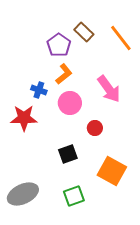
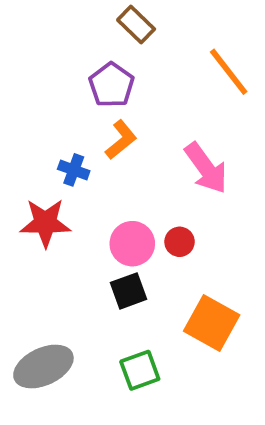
brown rectangle: (84, 32) -> (136, 24), moved
pink circle: (70, 103) -> (132, 244), moved

